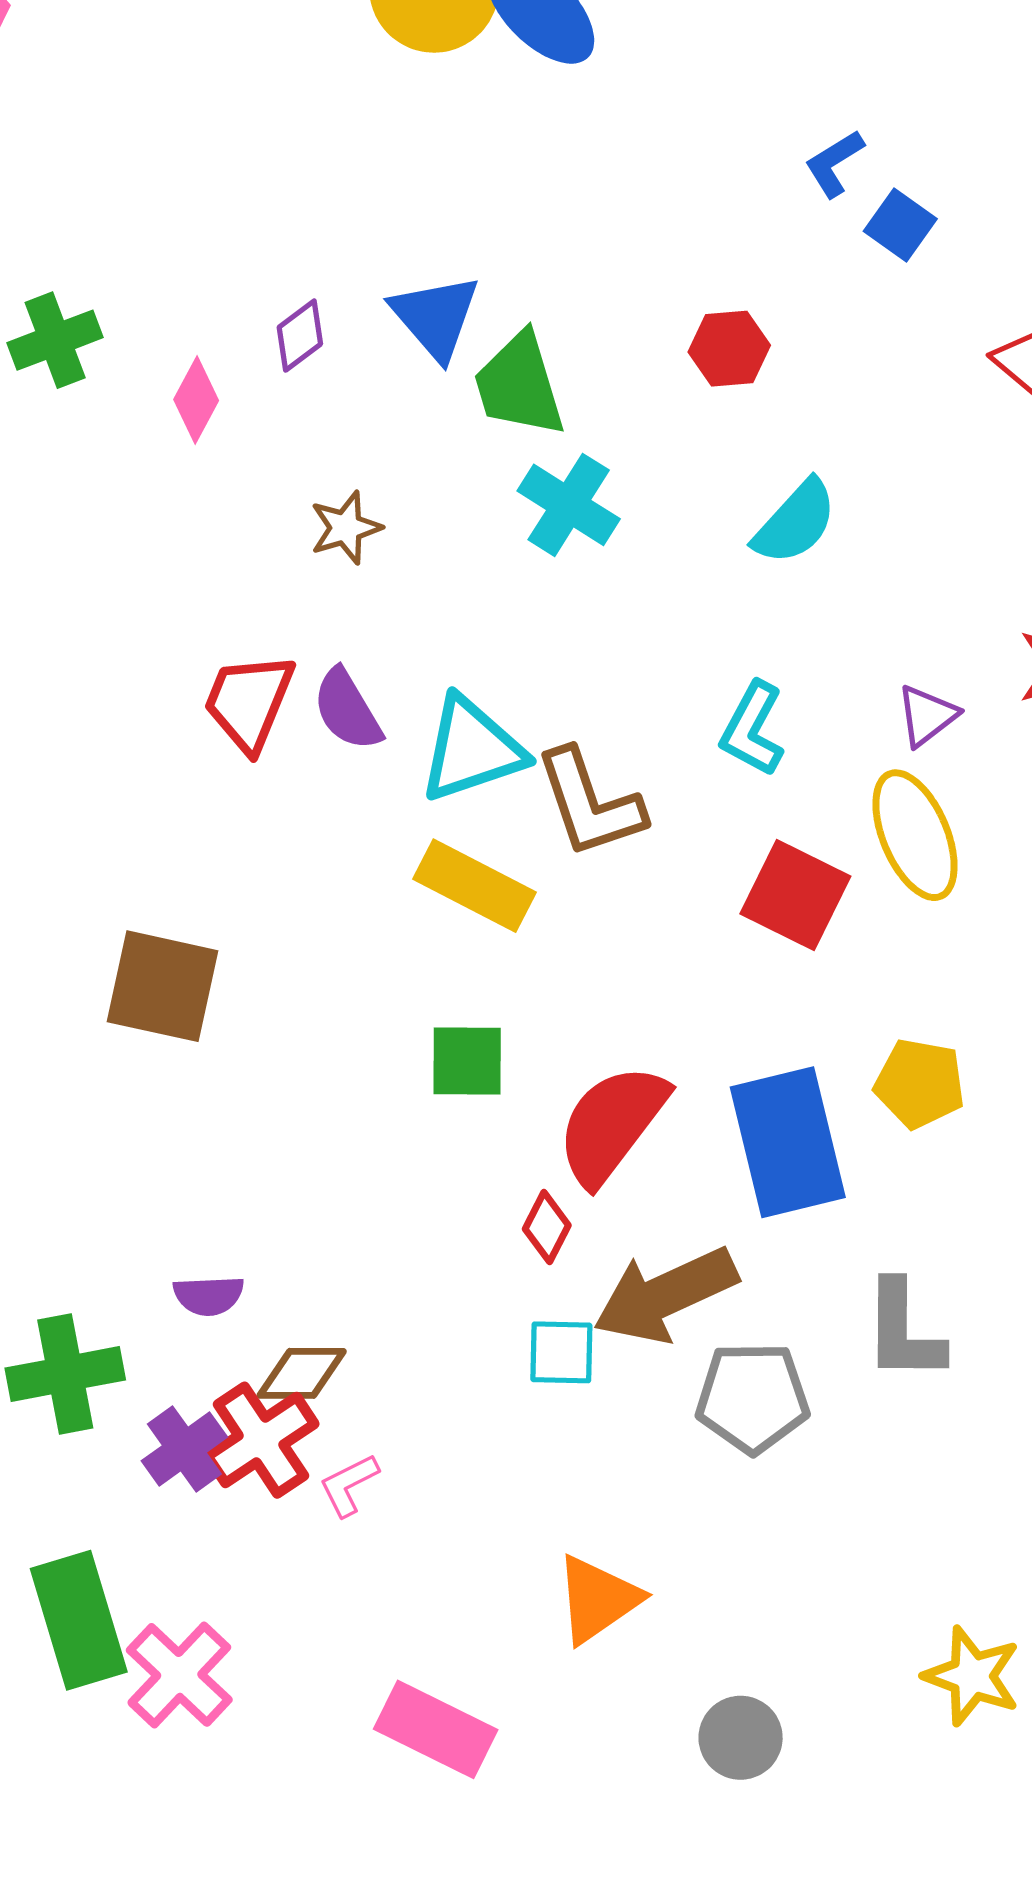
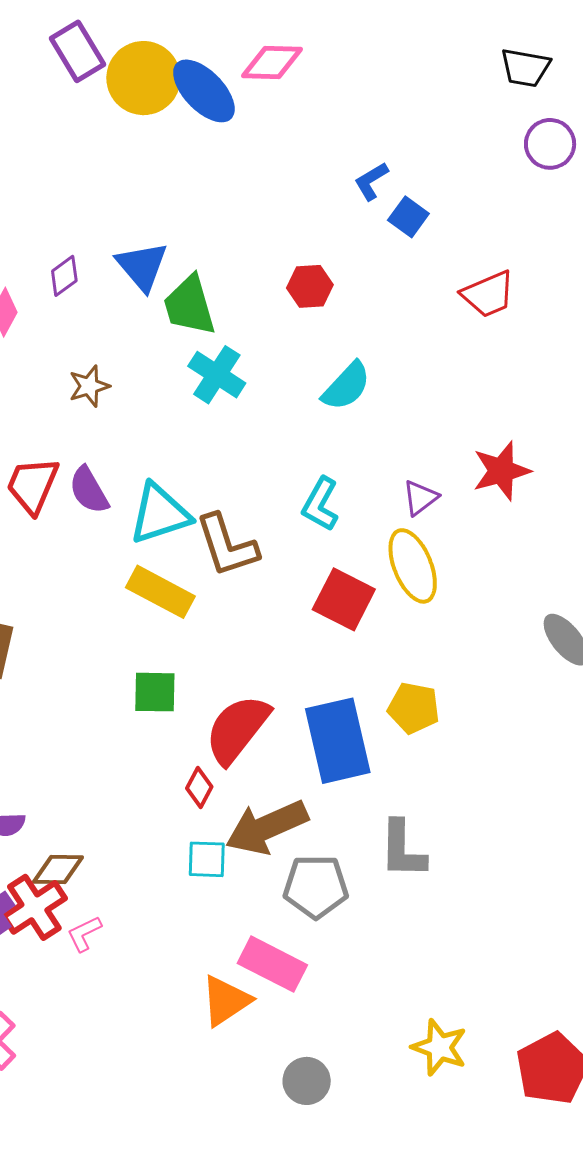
pink rectangle: (436, 1729) -> (272, 964), moved

